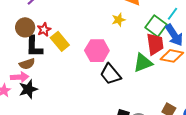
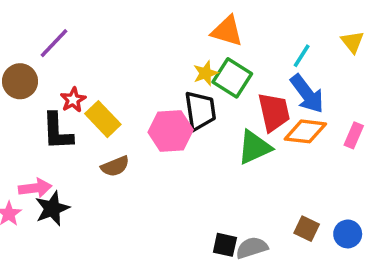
green square: (156, 26) -> (232, 78), moved
brown circle: (25, 27) -> (20, 81), moved
brown semicircle: (27, 64) -> (115, 166), moved
black trapezoid: (110, 74) -> (200, 111), moved, turned -145

